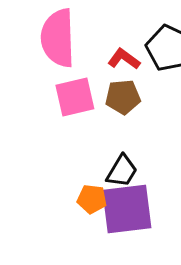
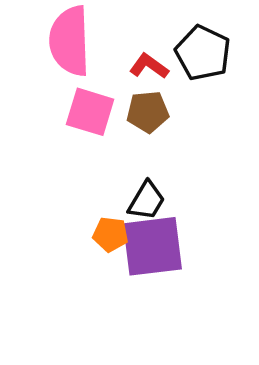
pink square: (75, 97) -> (90, 112), turned 30

